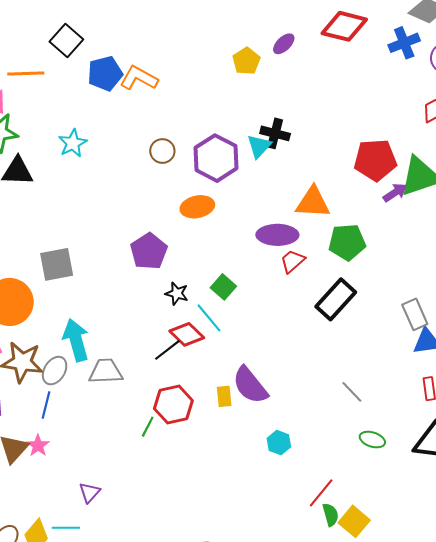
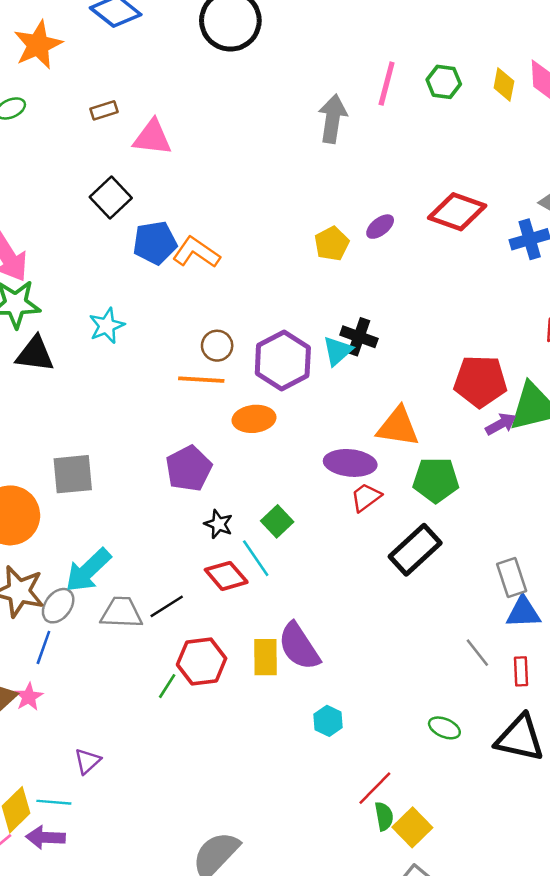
orange line: (26, 74) -> (201, 380), moved
cyan arrow: (76, 340) -> (88, 570), turned -123
black line: (167, 350) -> (167, 606), moved
gray line: (352, 392) -> (477, 653), moved
yellow rectangle: (224, 396) -> (266, 657), size x1.4

